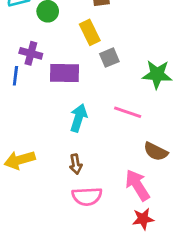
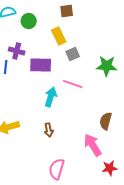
pink line: (128, 112) -> (73, 84), moved
brown semicircle: (156, 152) -> (106, 121), turned 78
pink semicircle: (87, 196) -> (57, 169), moved, turned 110
red star: (143, 219) -> (110, 168), moved

